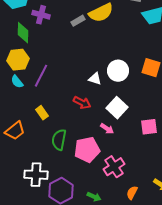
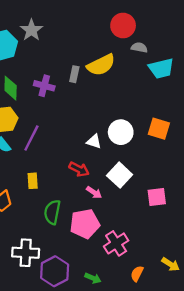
purple cross: (41, 15) -> (44, 86), moved
gray rectangle: (78, 21) -> (74, 74), turned -48
yellow rectangle: (42, 113) -> (33, 181), turned 32
pink arrow: (107, 129) -> (94, 192), moved

